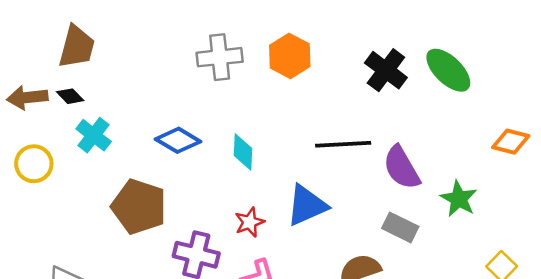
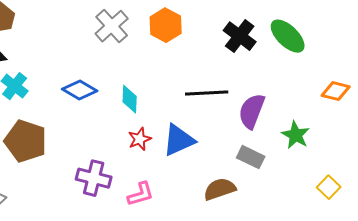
gray cross: (220, 57) -> (112, 26), turned -36
purple semicircle: (402, 168) -> (252, 111), turned 51
brown pentagon: (139, 207) -> (26, 141), moved
red star: (250, 222) -> (140, 139), moved

